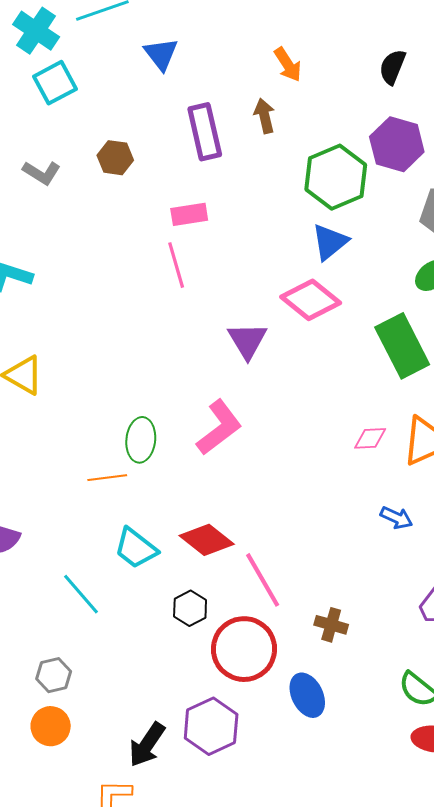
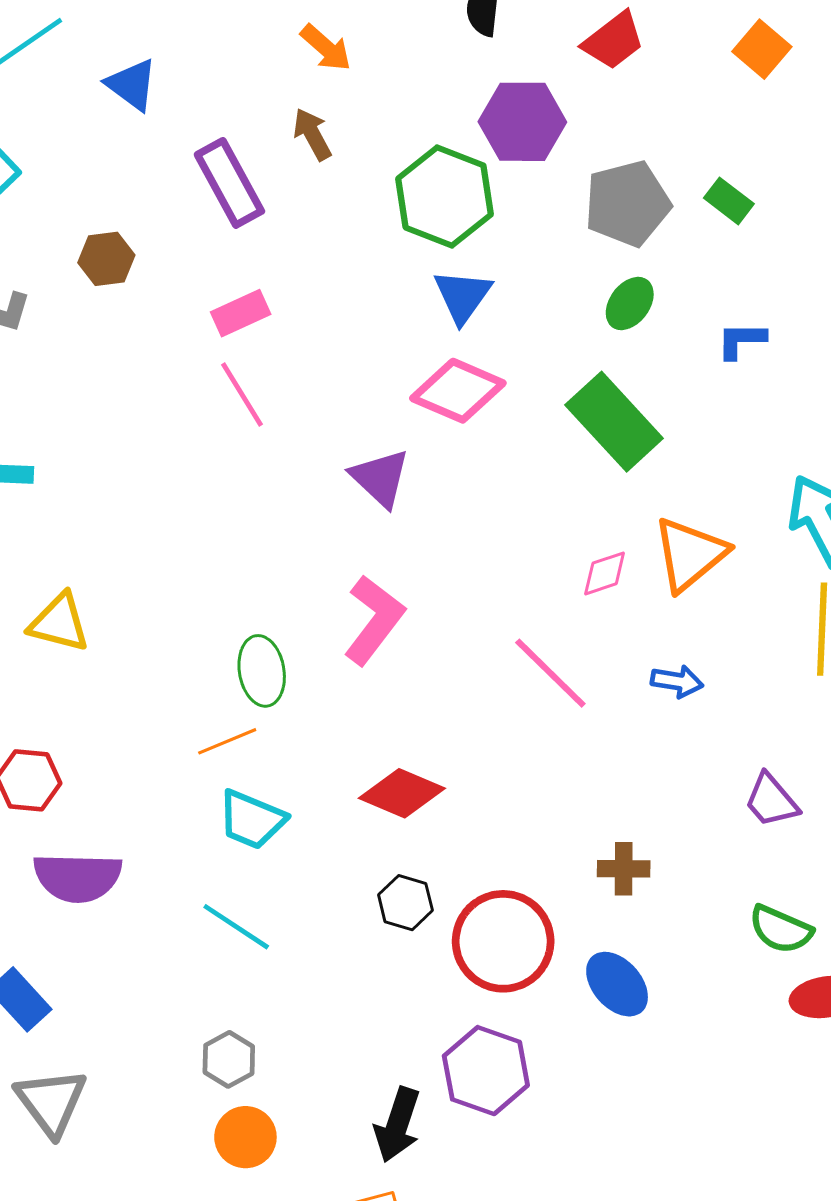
cyan trapezoid: (136, 548) -> (252, 820), moved
pink line: (263, 580) -> (550, 673), moved

